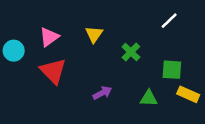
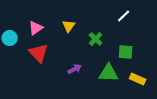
yellow rectangle: (188, 94) -> (138, 79), moved
green triangle: (149, 98) -> (109, 73), size x1.5

